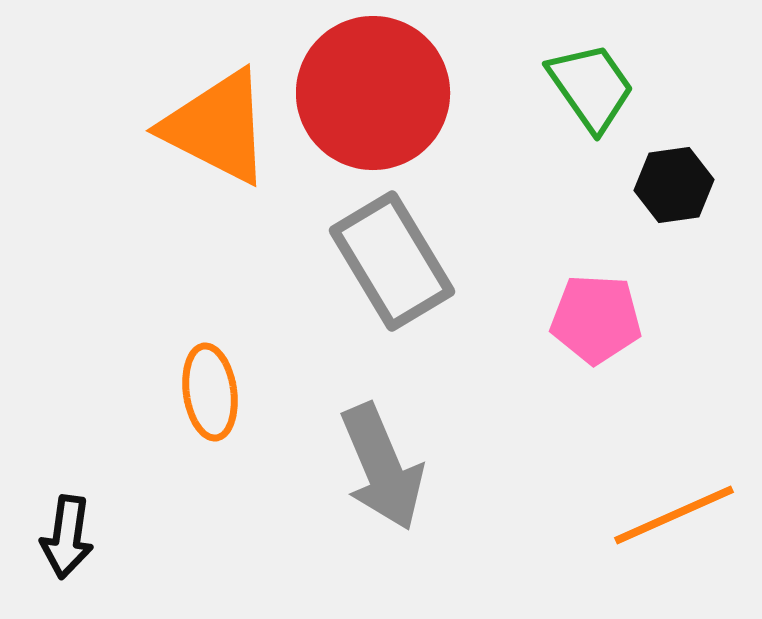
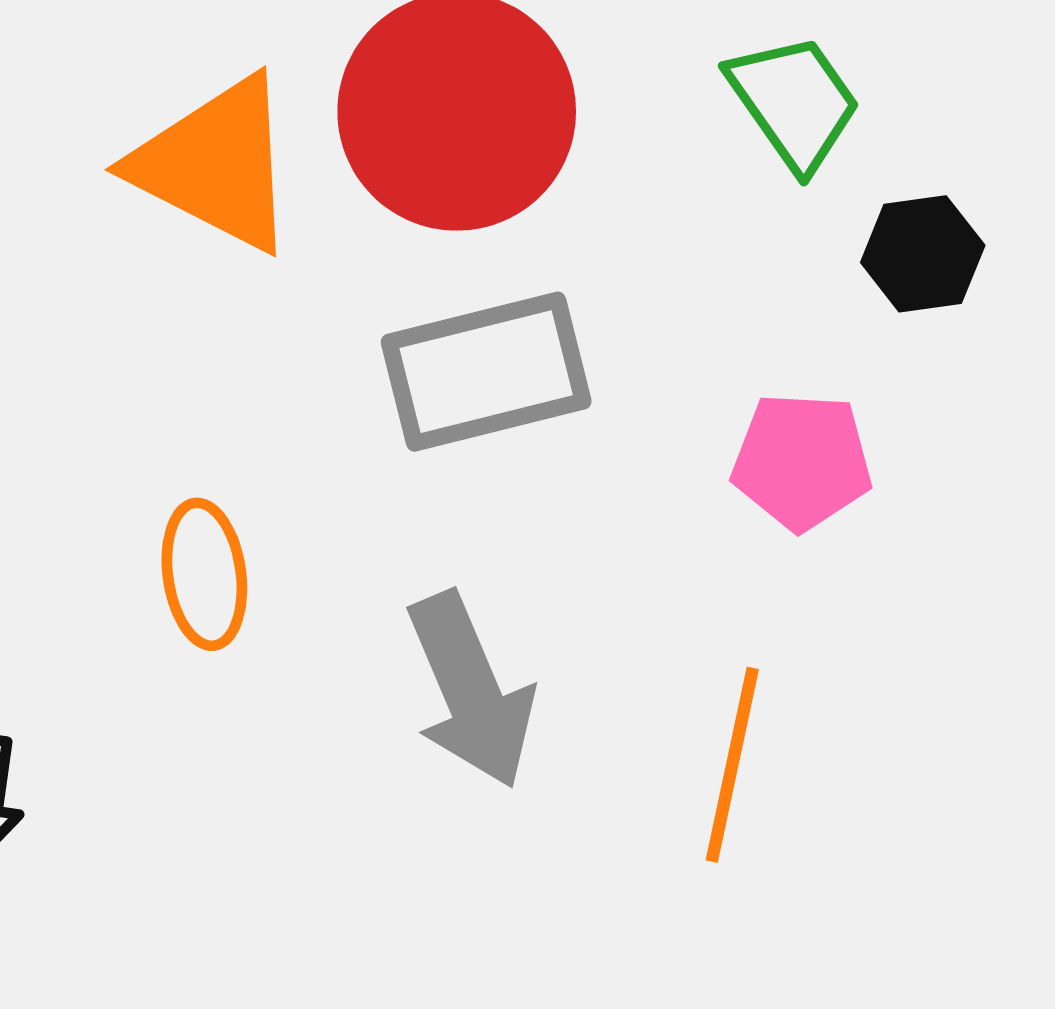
gray rectangle: (392, 261) -> (486, 372), turned -73
orange line: (674, 515) -> (732, 765), moved, turned -54

